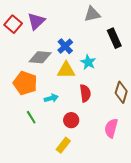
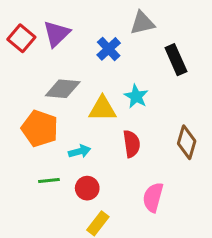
blue cross: (65, 46) -> (109, 49), moved
green line: (31, 117) -> (49, 180), turned -64
red circle: (71, 120) -> (87, 188), moved
pink semicircle: (111, 128) -> (153, 197), moved

